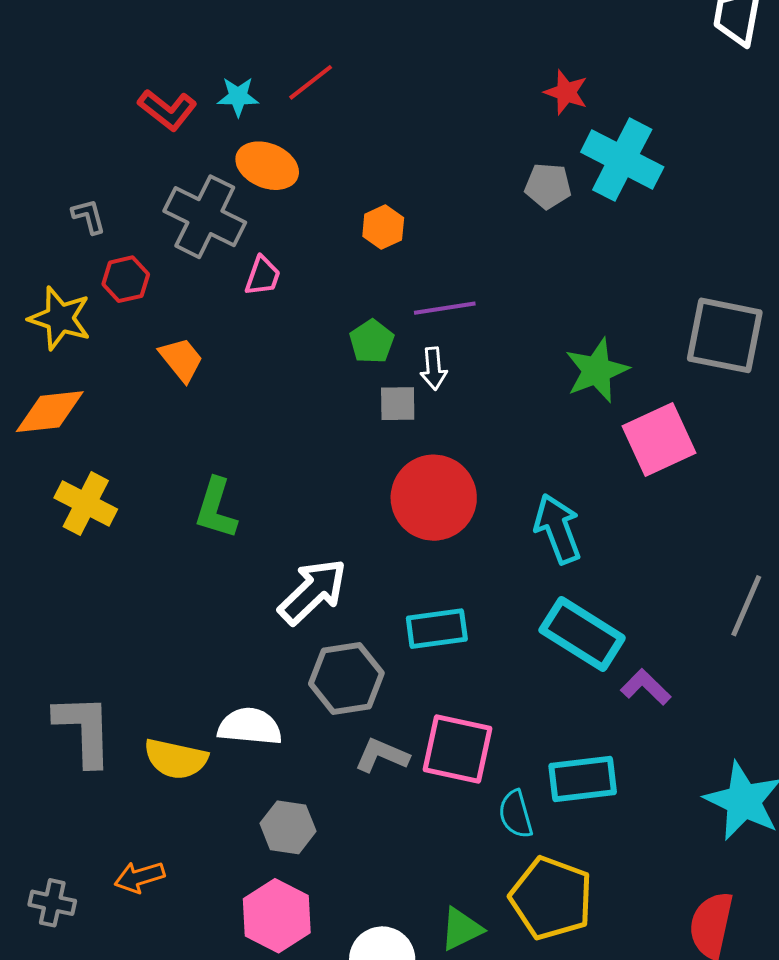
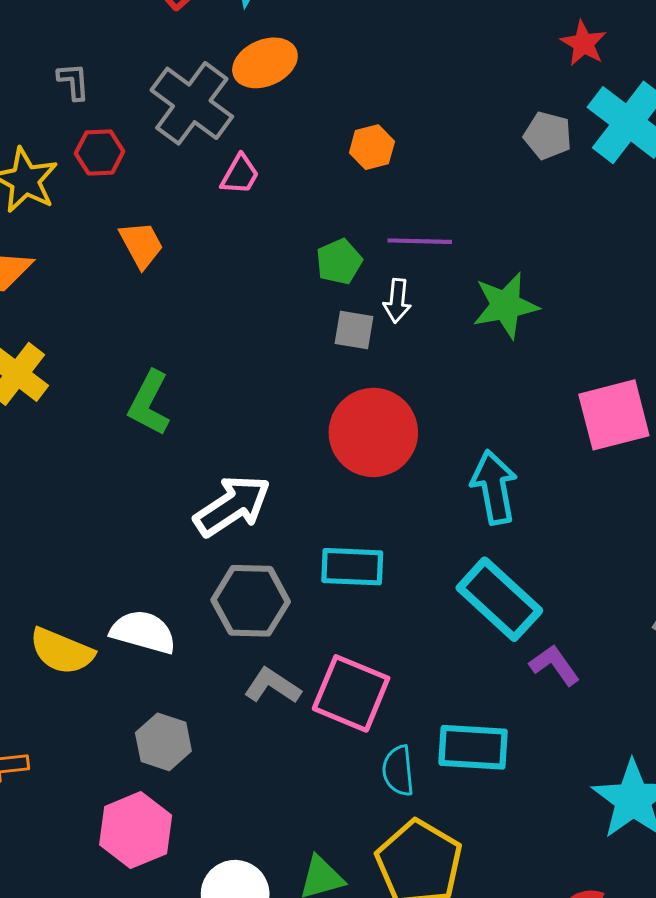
orange ellipse: (267, 166) -> (265, 63), turned -56
green star: (597, 370) -> (506, 305), moved

